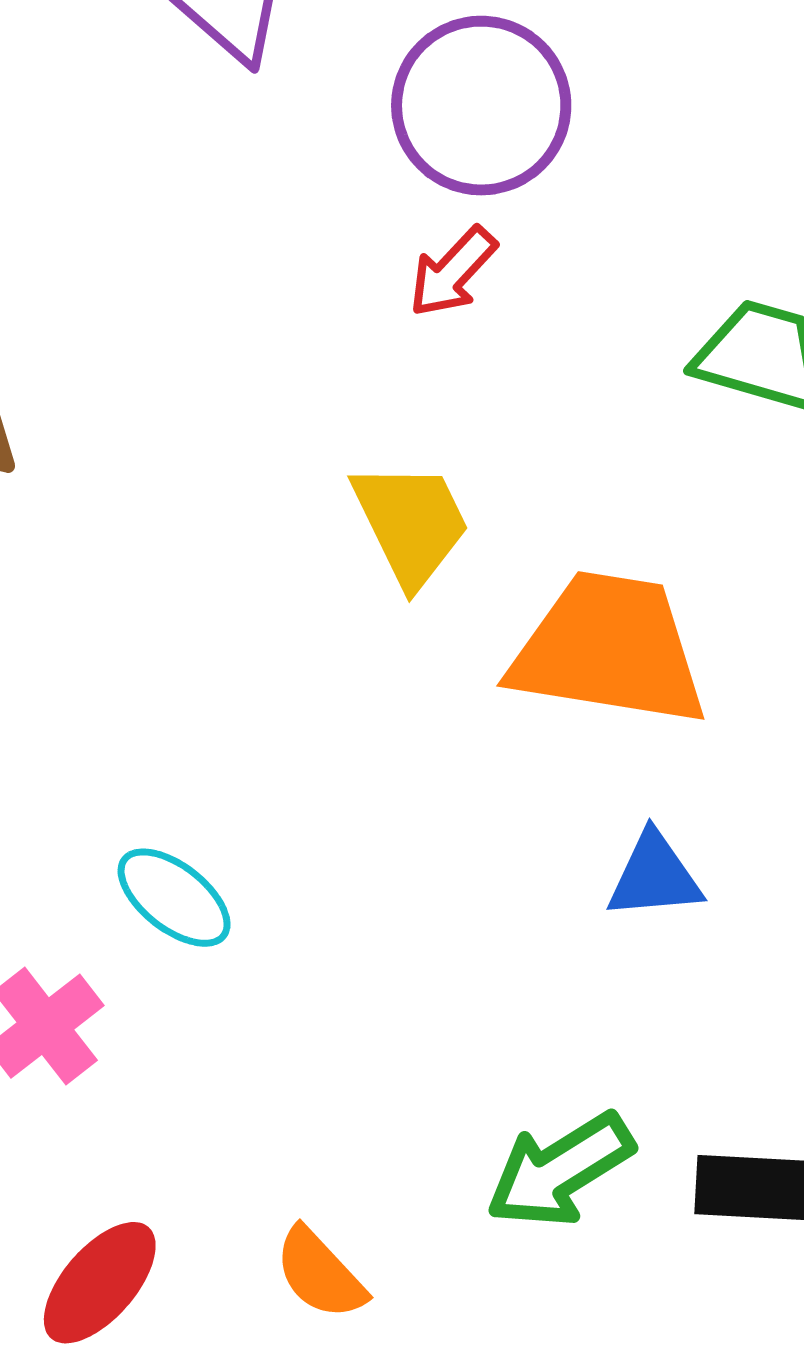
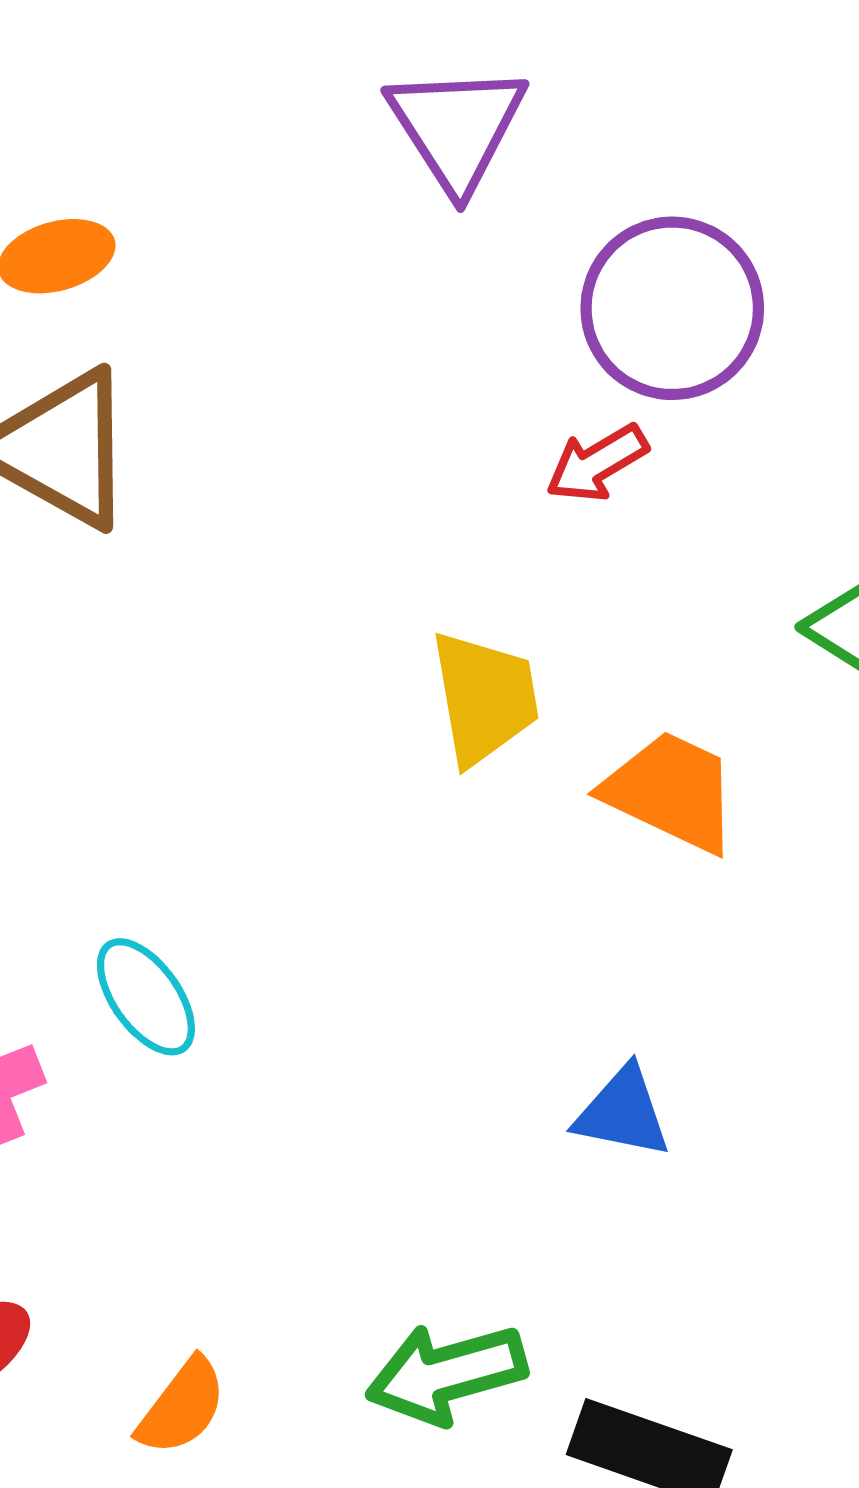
orange trapezoid: (609, 649) -> (671, 792), moved, size x0.7
orange semicircle: (320, 1274) -> (182, 1407), turned -116

